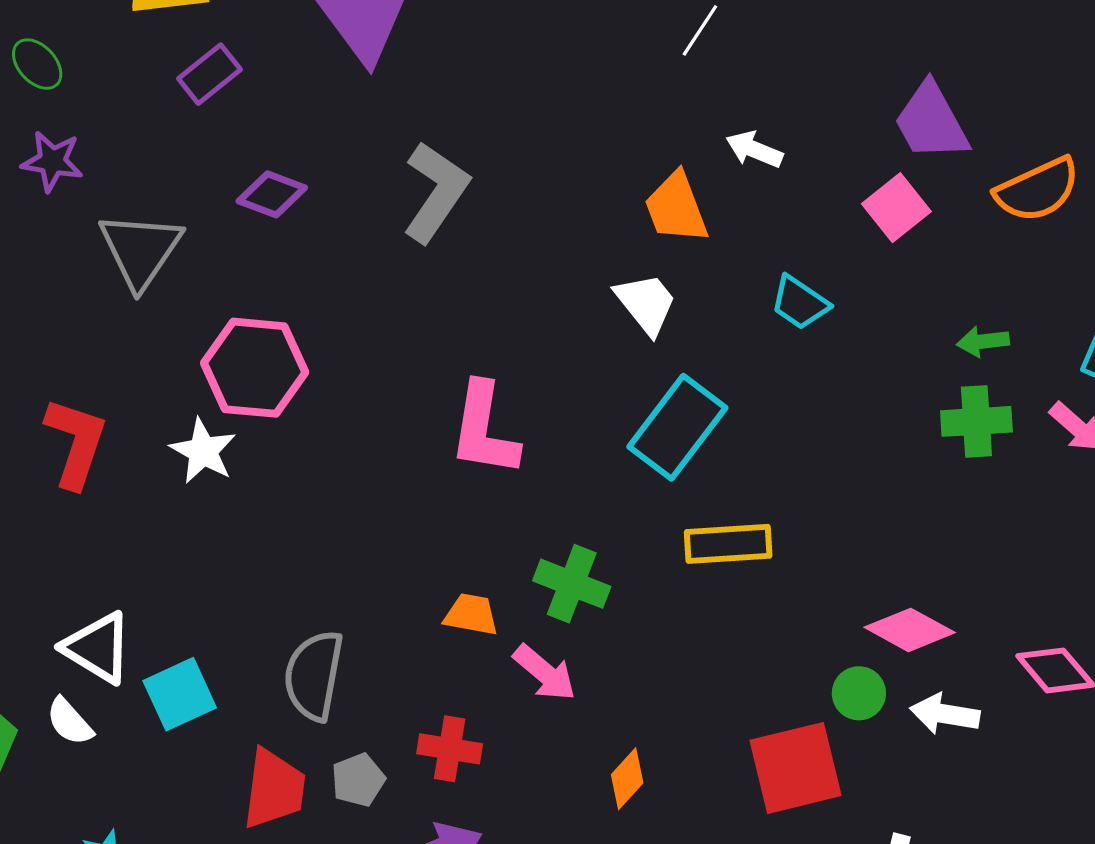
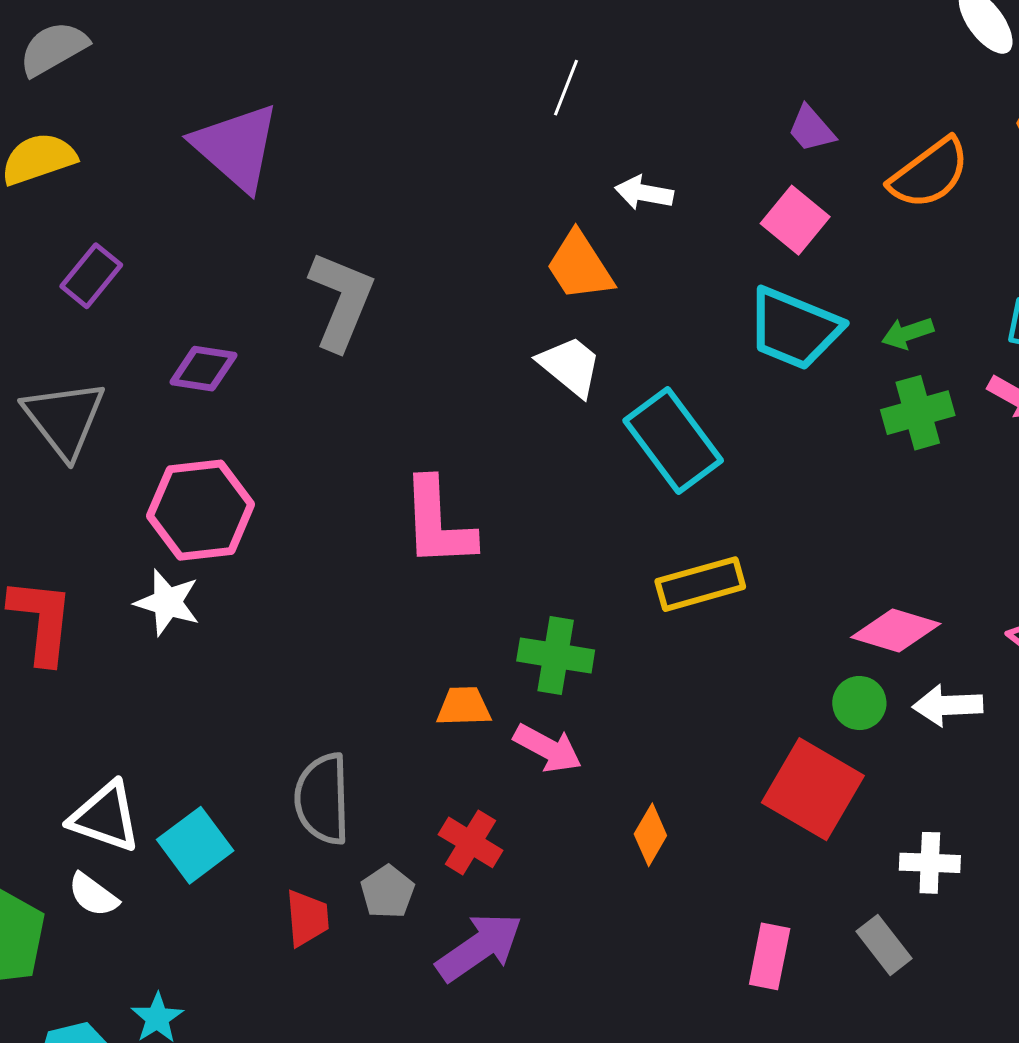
purple rectangle: (210, 74) -> (91, 276), moved
purple trapezoid: (931, 122) -> (811, 129), size x0.6
purple diamond: (272, 194) -> (203, 369), moved
cyan trapezoid: (800, 303) -> (794, 328), moved, size x1.6
cyan rectangle: (677, 427) -> (673, 440), moved, turned -62
red cross: (450, 749) -> (471, 842), turned 34
red square: (795, 768) -> (813, 789), turned -34
red trapezoid: (274, 789) -> (307, 918), size x0.7

